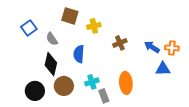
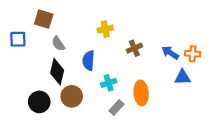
brown square: (70, 16) -> (44, 19), moved
blue square: (29, 28) -> (18, 39), moved, turned 35
cyan cross: (92, 82) -> (109, 83), moved
gray rectangle: (104, 96) -> (116, 108), turned 64

